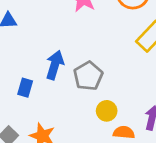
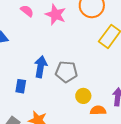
gray pentagon: (88, 76) -> (66, 72), turned -30

